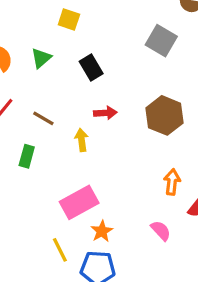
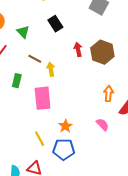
green triangle: (41, 58) -> (23, 32), moved, turned -32
red arrow: (105, 113) -> (78, 49), moved, turned -96
brown line: (43, 118) -> (35, 59), moved
pink rectangle: (79, 202) -> (43, 98), moved, turned -65

